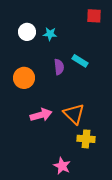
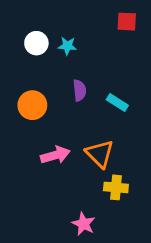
cyan rectangle: (80, 61) -> (117, 102), moved

